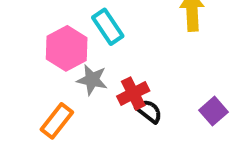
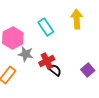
cyan rectangle: (108, 27) -> (46, 27), moved

